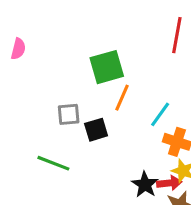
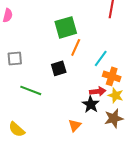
gray square: (69, 114) -> (15, 58), moved
red arrow: (169, 183) -> (98, 91), moved

